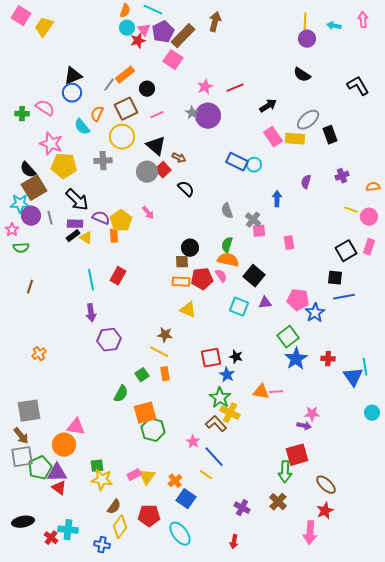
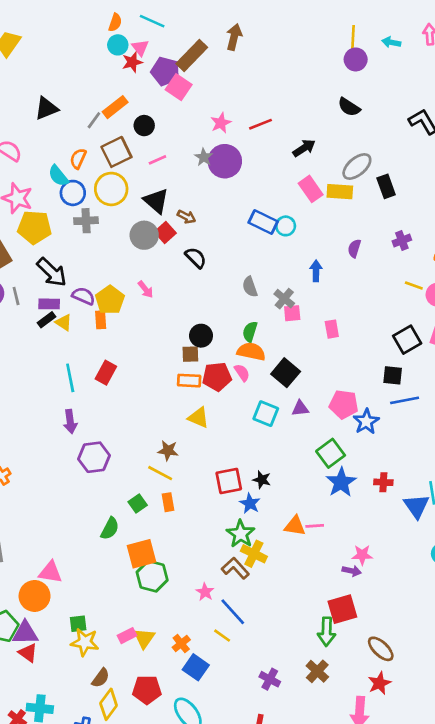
purple pentagon: (163, 32) -> (165, 71), moved, turned -30
blue circle: (72, 93) -> (73, 193), moved

